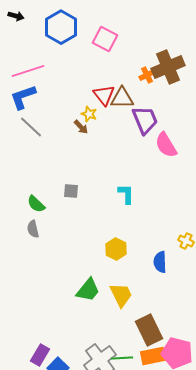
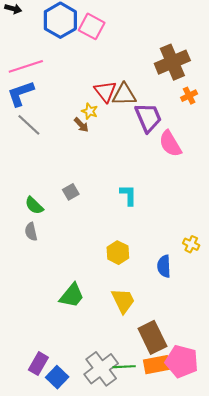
pink square: (105, 39) -> (92, 26), moved
orange cross: (147, 75) -> (189, 96), moved
gray square: (71, 191) -> (71, 192), turned -35
green trapezoid: (88, 290) -> (72, 296), moved

